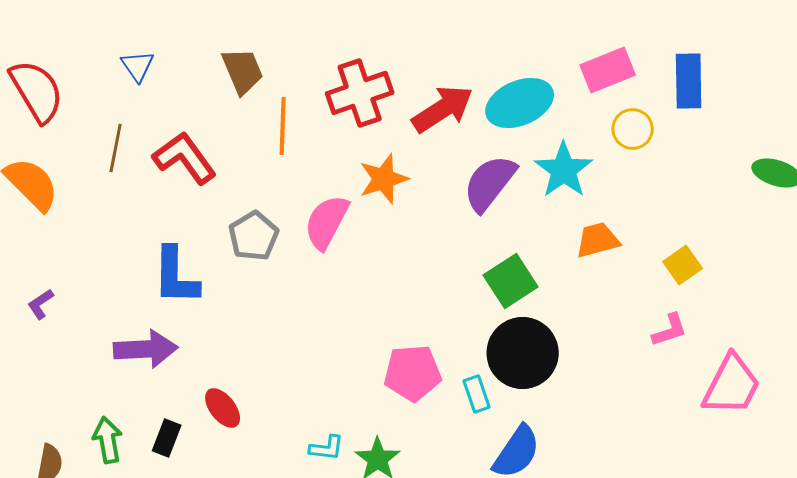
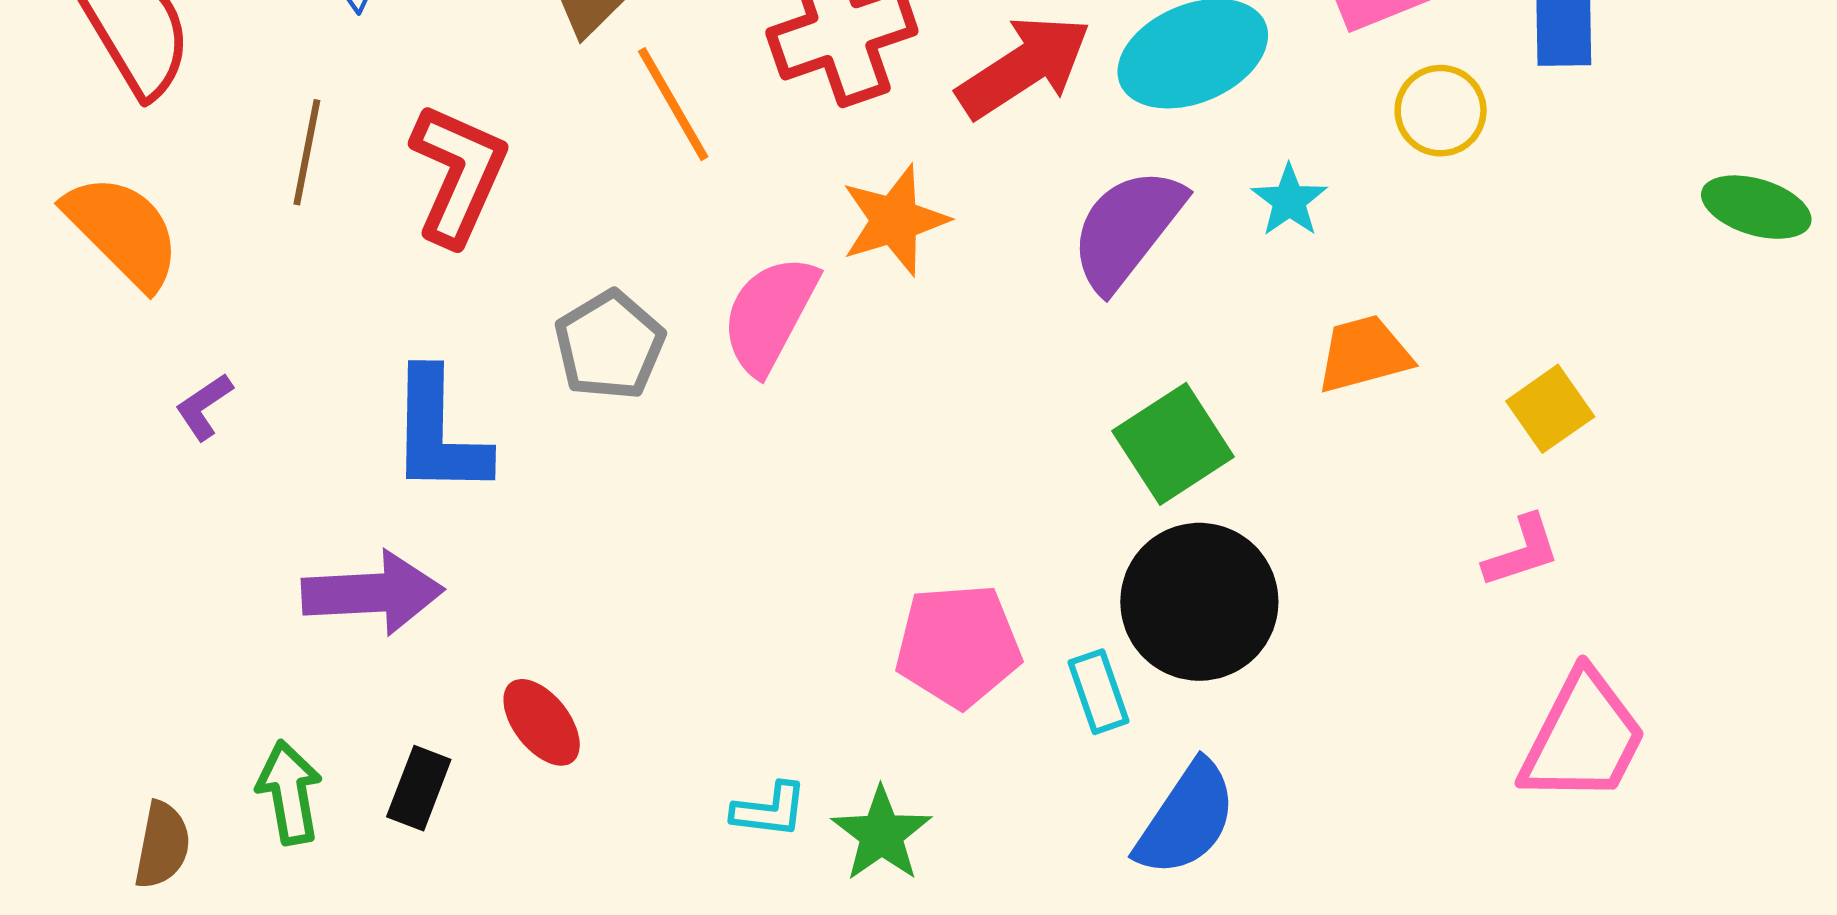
orange line: (283, 126) -> (673, 104), turned -32
red L-shape: (185, 158) -> (458, 174), turned 60
cyan star: (564, 170) -> (1289, 201), size x0.6
purple L-shape: (41, 304) -> (204, 407), moved
pink trapezoid: (732, 385) -> (1583, 738), moved

